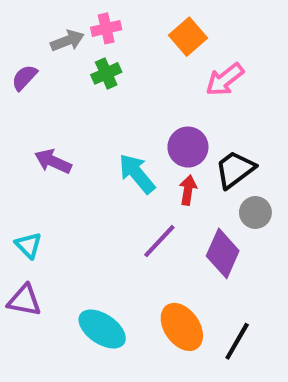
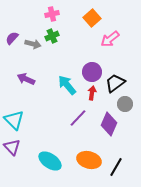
gray arrow: (67, 41) -> (33, 44), moved, turned 35
cyan triangle: (28, 245) -> (14, 120), size x1.5
purple triangle: (24, 300) -> (12, 147), turned 36
orange ellipse: (182, 327) -> (89, 160), turned -40

